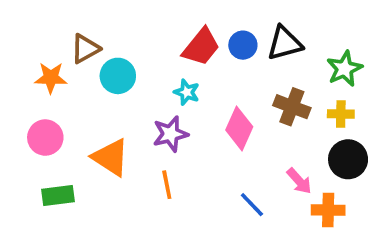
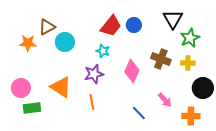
black triangle: (285, 43) -> (173, 19), moved, turned -45
pink circle: (45, 138) -> (21, 88), moved
black circle: (348, 159) -> (203, 88), moved
orange cross: (328, 210) -> (191, 116), moved

